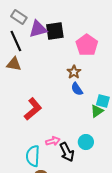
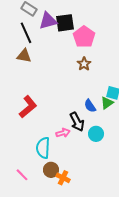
pink pentagon: (87, 45) -> (84, 37), moved
blue semicircle: (77, 89) -> (90, 106), moved
red L-shape: (33, 109) -> (28, 107), moved
black arrow: (67, 152) -> (77, 122), moved

